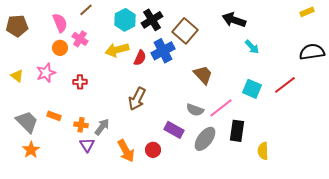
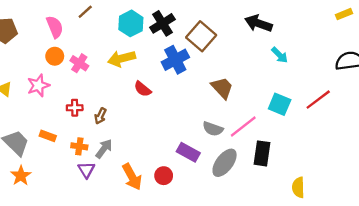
pink cross: (80, 39) -> (79, 63), moved
red semicircle: (140, 58) -> (143, 89), moved, turned 105
red cross: (80, 82) -> (75, 108), moved
brown arrow: (137, 99) -> (100, 116), moved, size x0.6
yellow semicircle: (263, 151) -> (298, 187), moved

